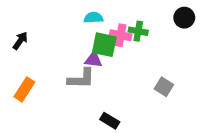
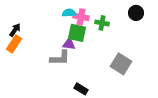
pink cross: (121, 35) -> (81, 17), moved
gray square: (164, 87) -> (121, 64), size x1.5
orange rectangle: (24, 89) -> (14, 44), moved

